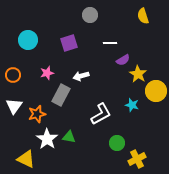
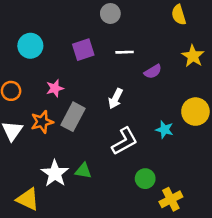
white line: (110, 43) -> (125, 52), moved
yellow star: (138, 74) -> (193, 56), moved
white arrow: (81, 76) -> (115, 99), moved, turned -49
orange star: (37, 114) -> (42, 122), moved

